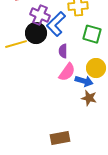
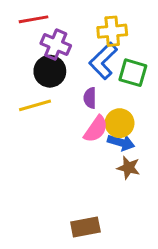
blue L-shape: (56, 24) -> (103, 61), moved
yellow line: (16, 44) -> (35, 105), moved
yellow circle: (96, 68) -> (120, 123), moved

